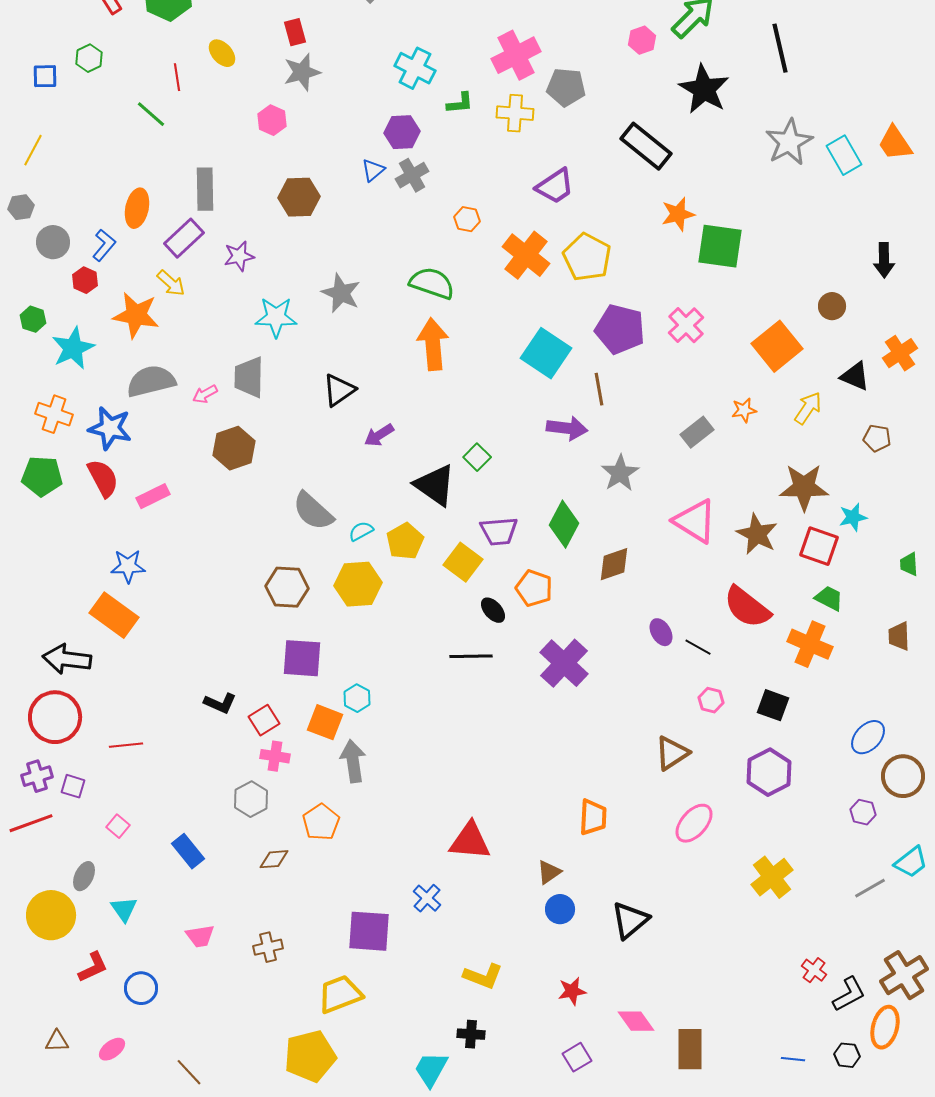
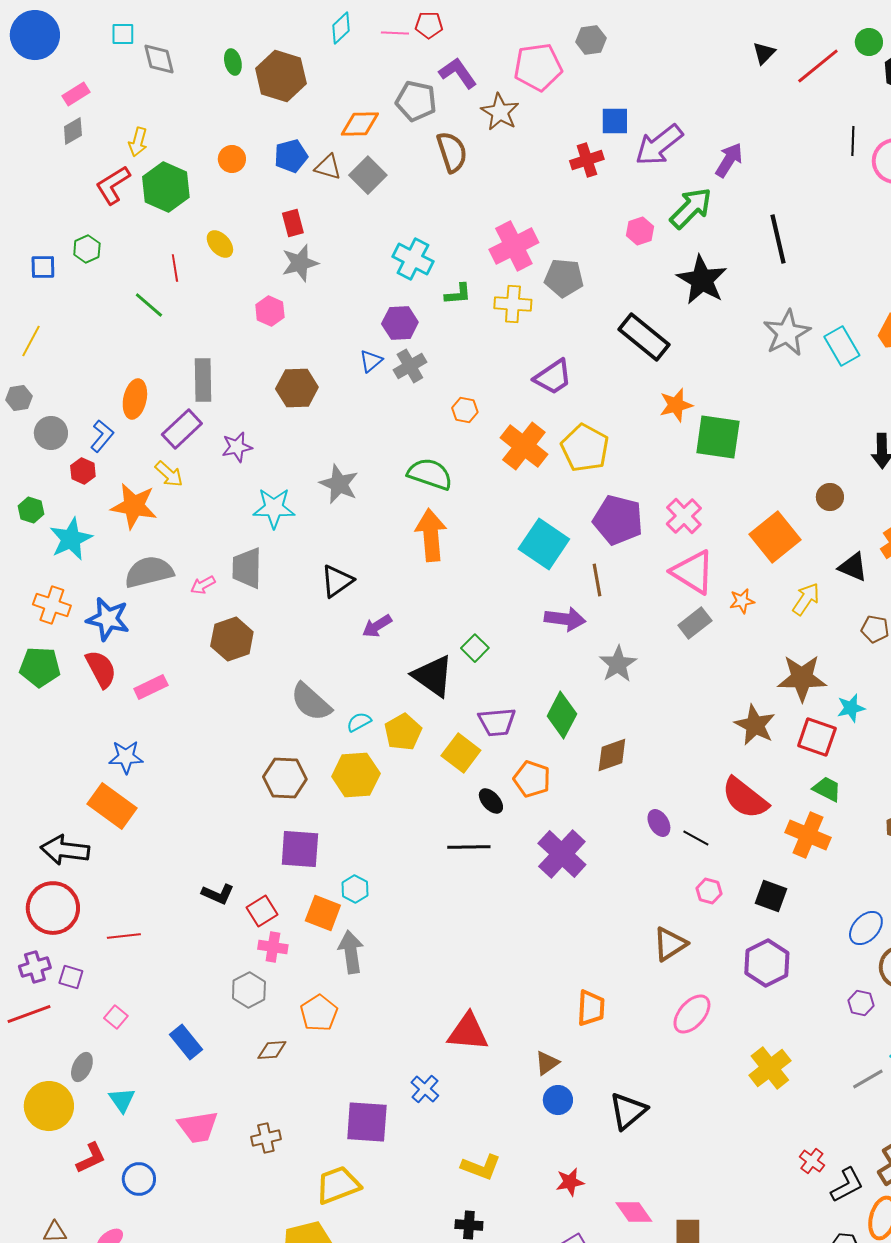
pink triangle: (695, 521) -> (693, 572), moved
pink trapezoid: (200, 936) -> (198, 1127), size x1.4

